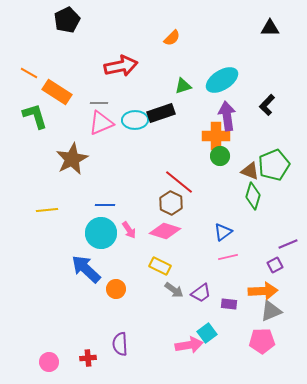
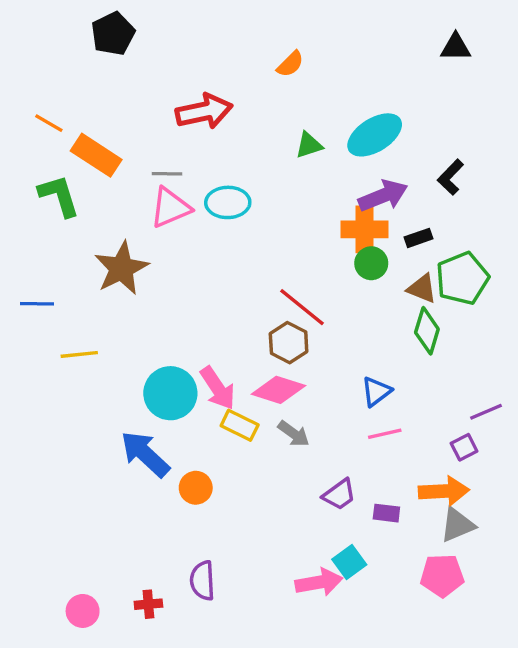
black rectangle: (161, 113) -> (419, 238), moved, size x0.6
purple arrow: (227, 116) -> (383, 196), turned 76
blue line: (105, 205) -> (37, 304), moved
pink arrow: (129, 230) -> (218, 388), size x1.5
yellow rectangle: (160, 266) -> (240, 425), moved
gray arrow: (174, 290) -> (294, 434), moved

